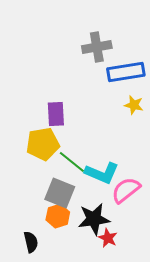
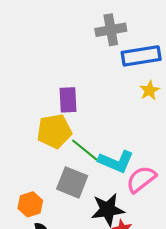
yellow star: (134, 105) -> (149, 90), turned 30
orange hexagon: (58, 216) -> (30, 204), moved

